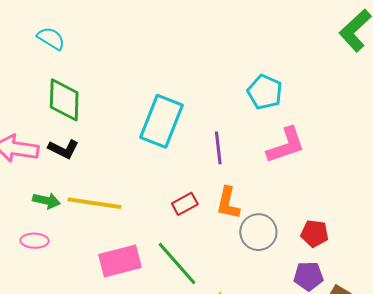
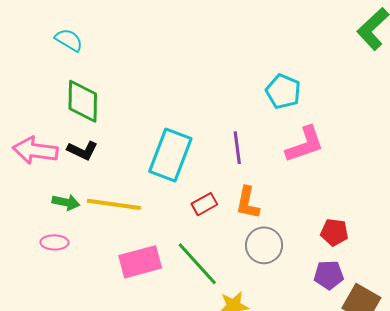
cyan rectangle: (162, 121) -> (170, 155), moved
gray circle: (258, 232) -> (264, 245), moved

